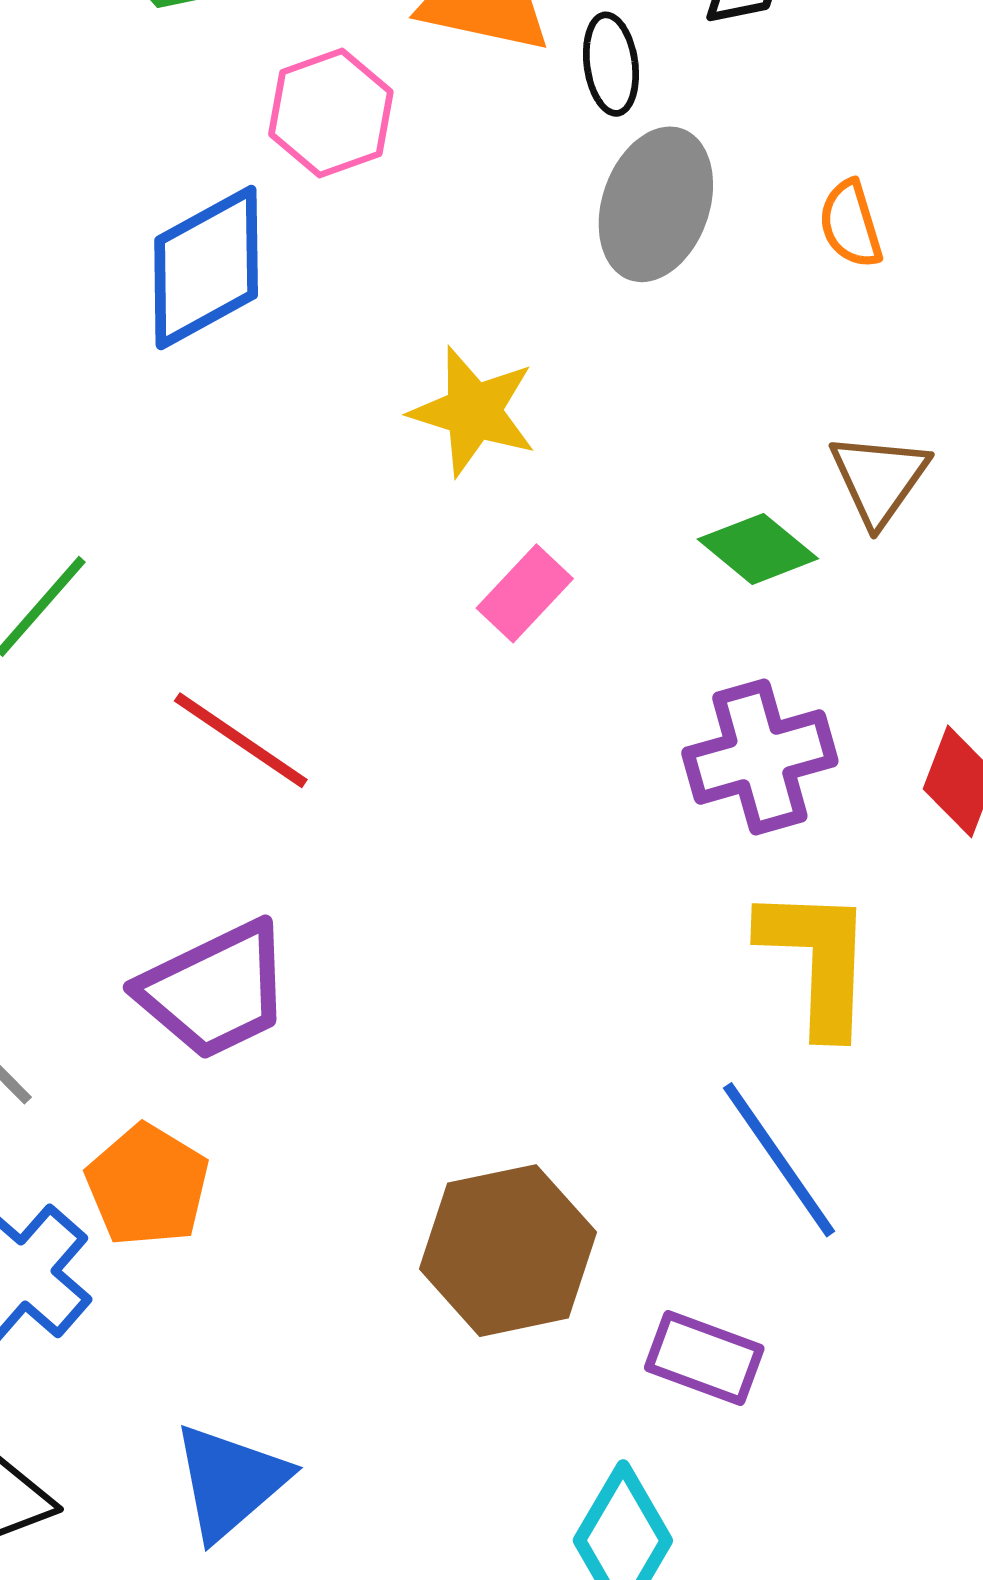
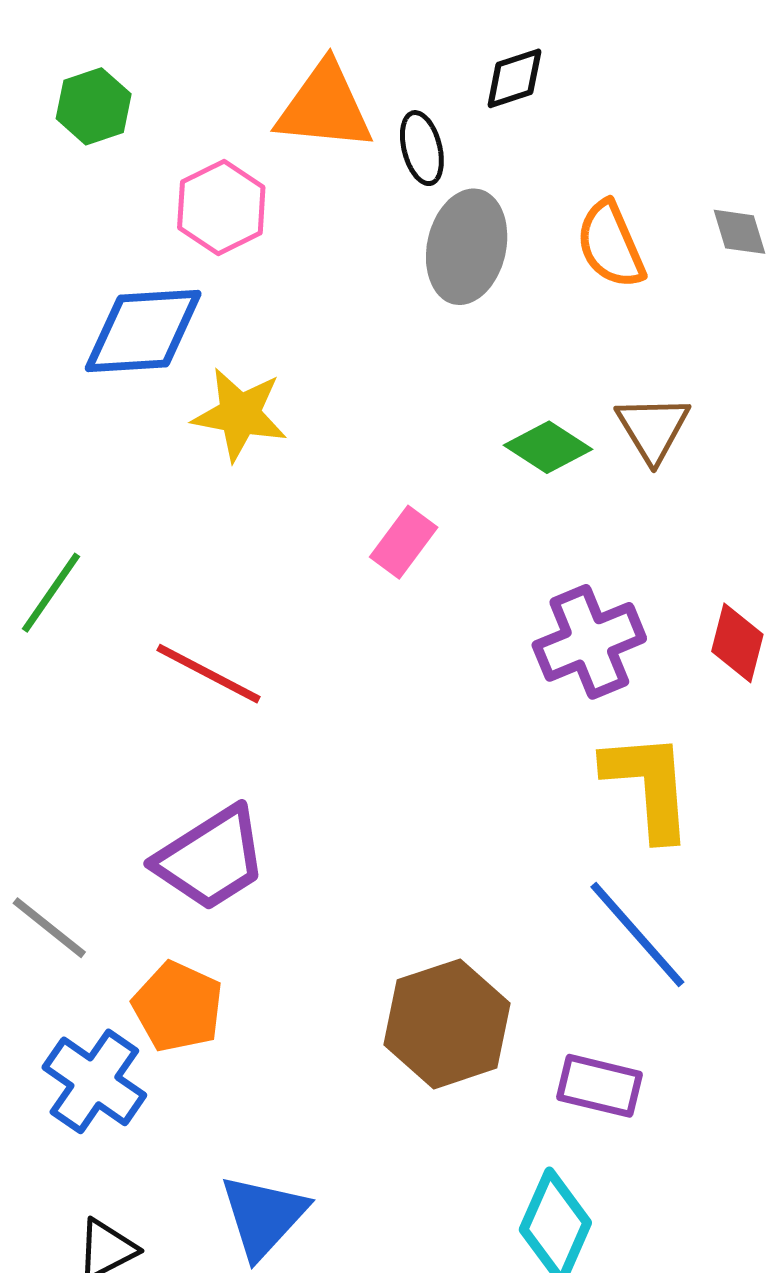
orange semicircle: (851, 224) -> (611, 245), size x1.4
blue diamond: (206, 268) -> (143, 331), turned 32
yellow star: (473, 411) -> (240, 414), moved
green diamond: (758, 549) -> (548, 447), moved

